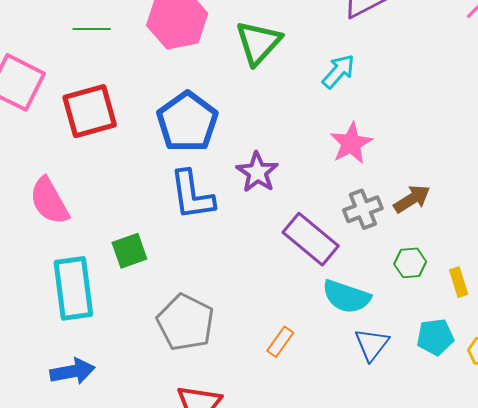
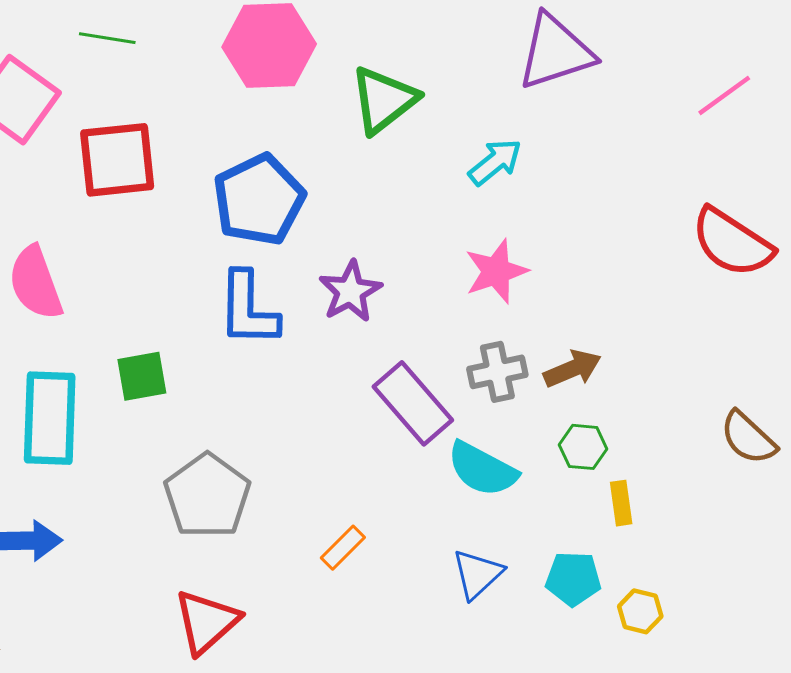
green line: (92, 29) -> (107, 38), moved
green hexagon: (410, 263) -> (583, 447), moved
cyan semicircle: (346, 297) -> (482, 469), moved

